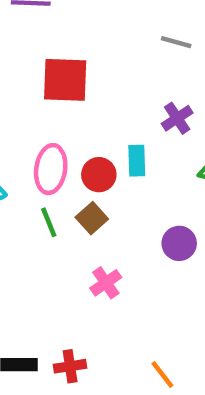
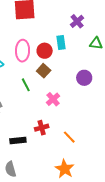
green line: (49, 222) -> (26, 85), moved
red cross: (70, 366) -> (42, 128), moved
orange line: (162, 374) -> (69, 137), moved

